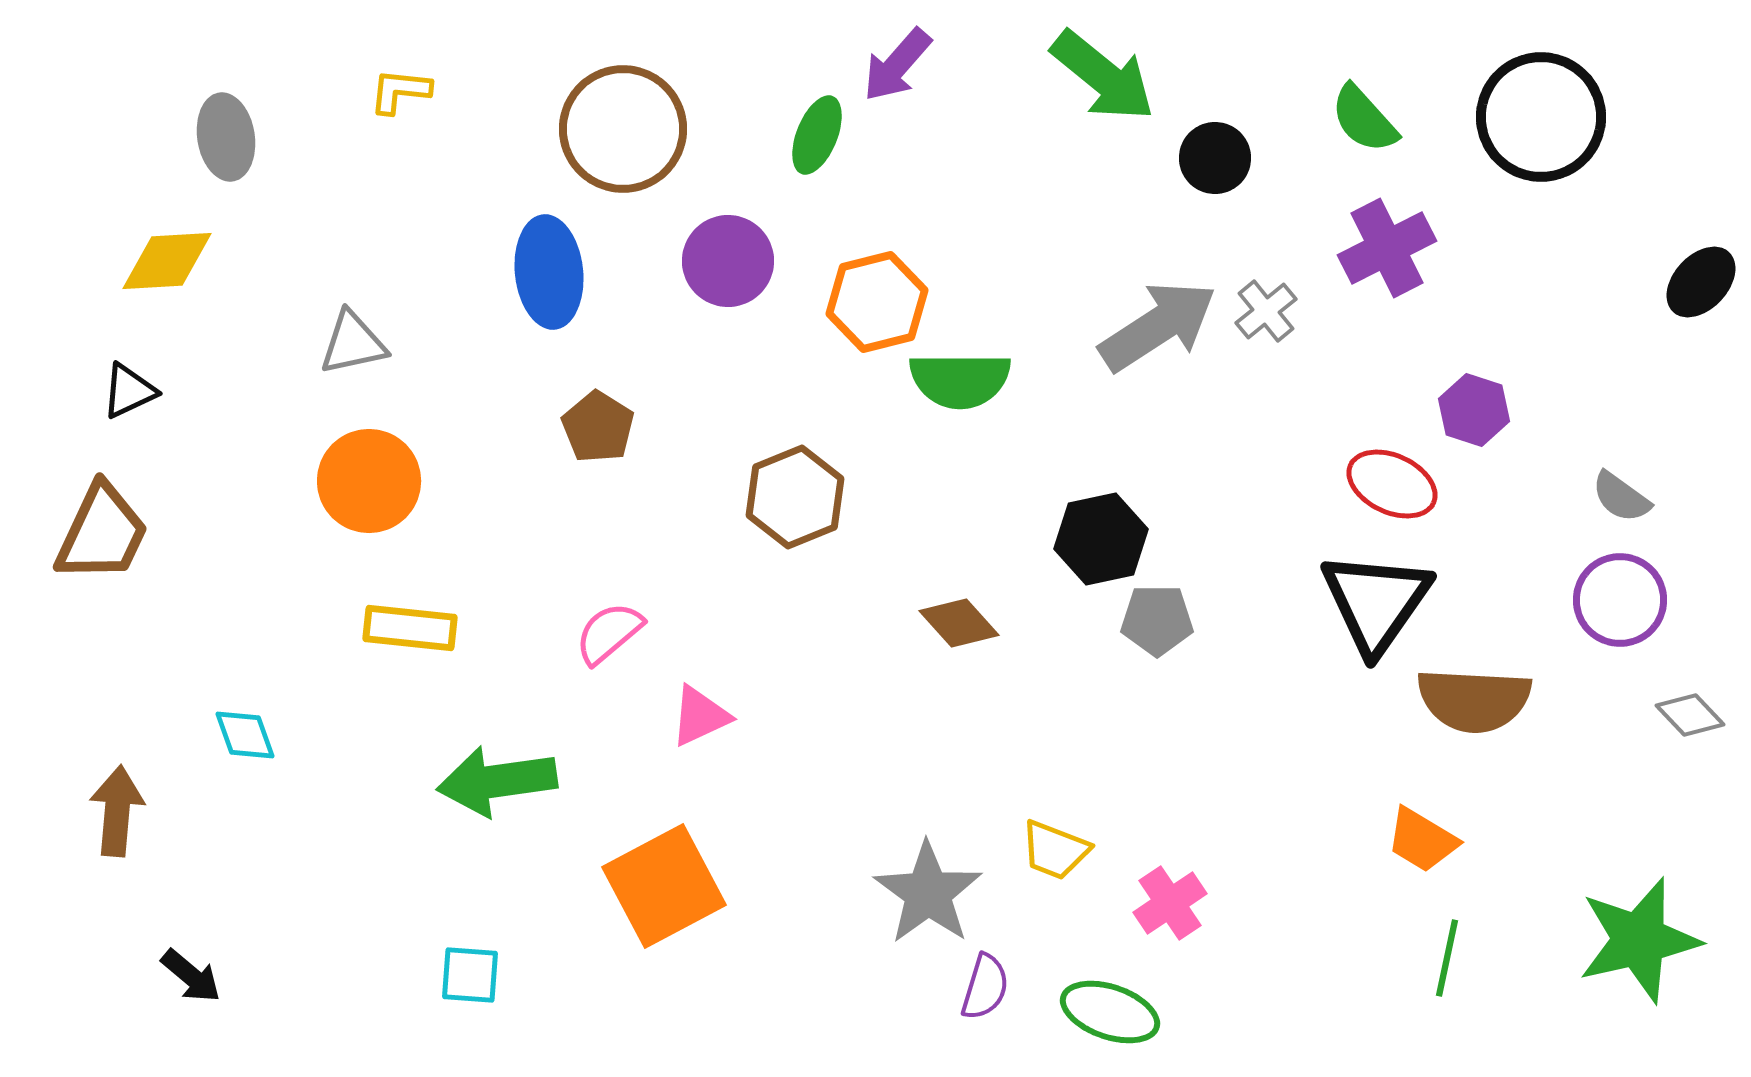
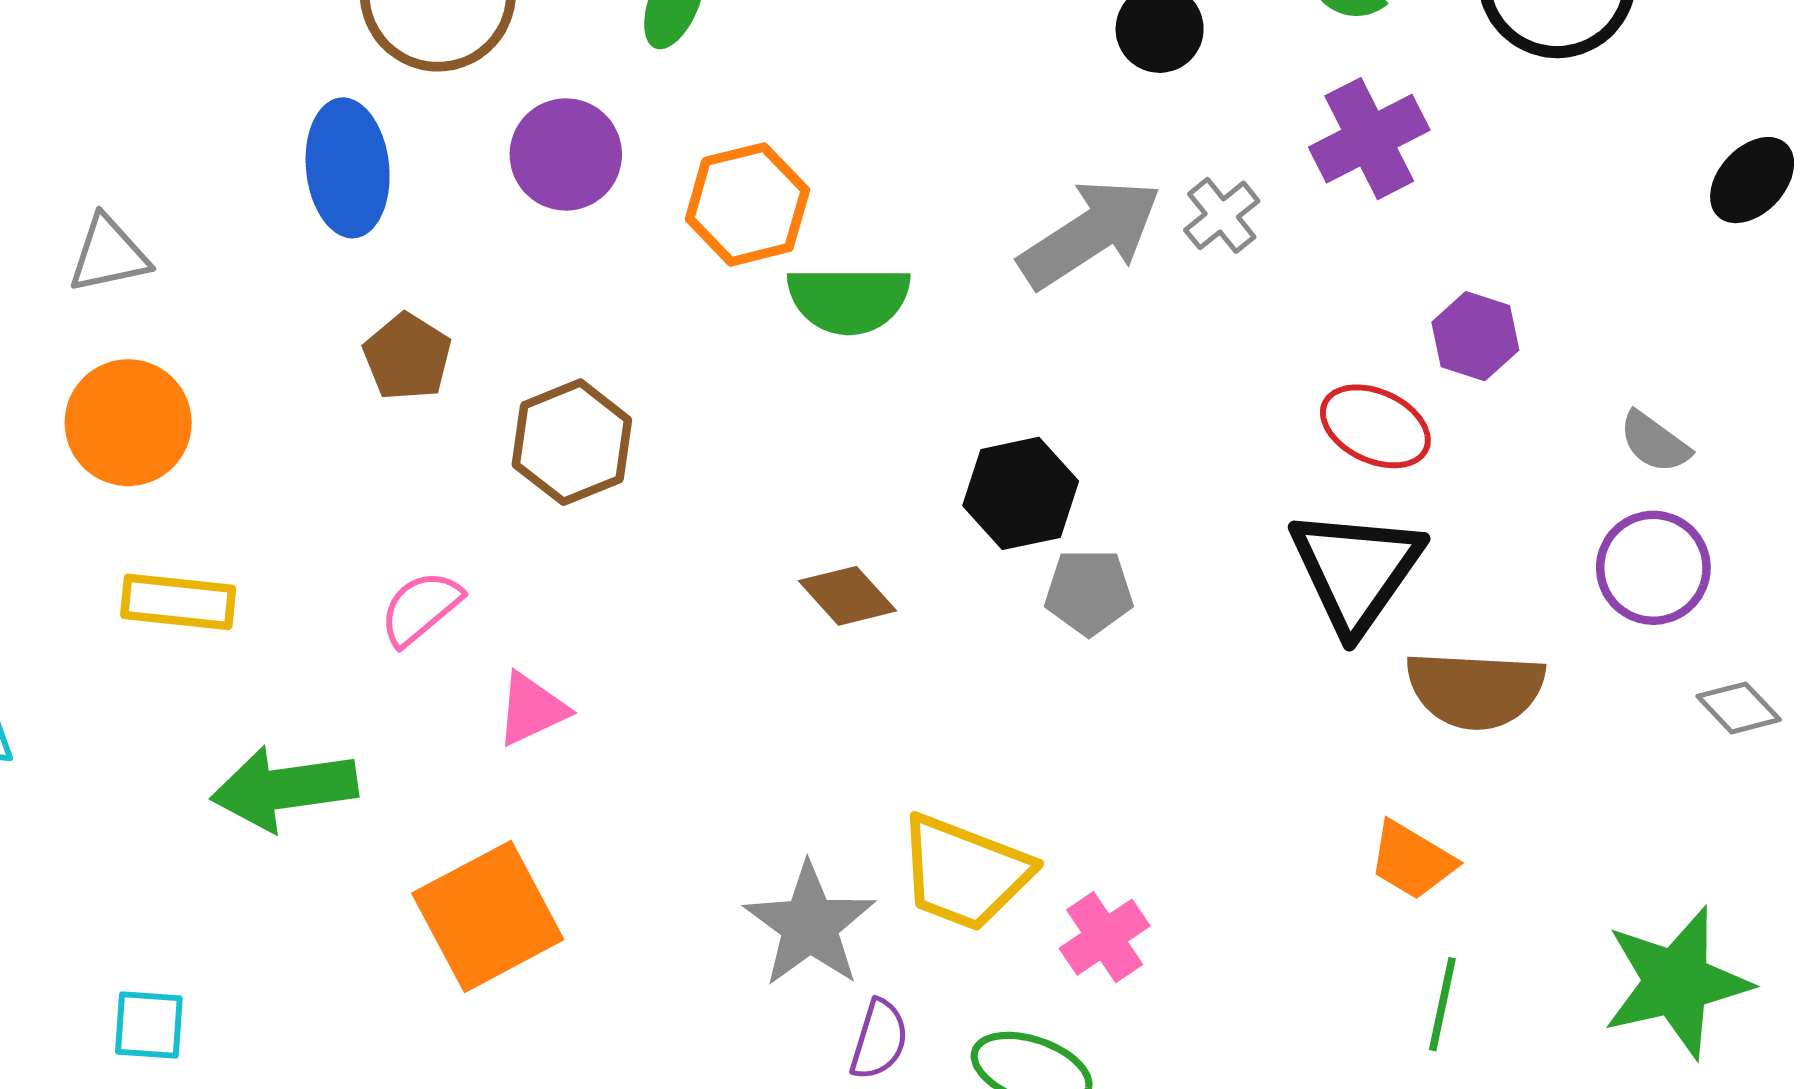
brown hexagon: (795, 497) -> (572, 442), moved
yellow trapezoid: (1055, 850) -> (964, 873), size x1.6
cyan square: (470, 975) -> (149, 1025), moved

